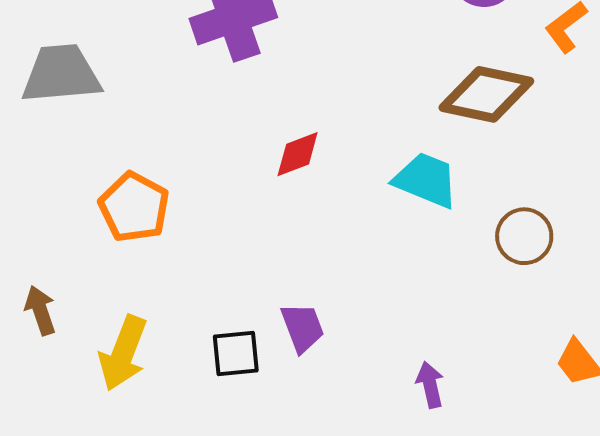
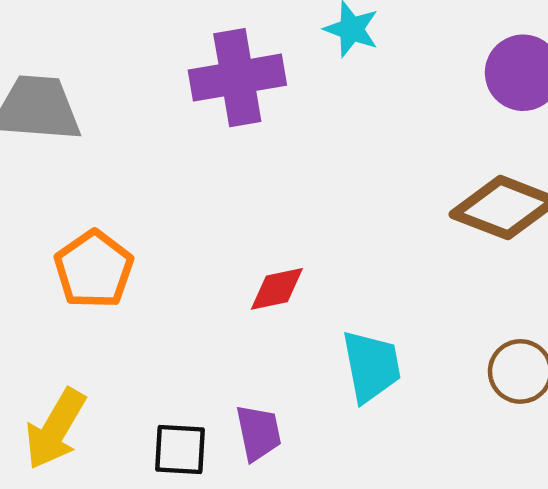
red diamond: (298, 154) -> (277, 289), moved
cyan trapezoid: (426, 180) -> (371, 366), moved, turned 48

